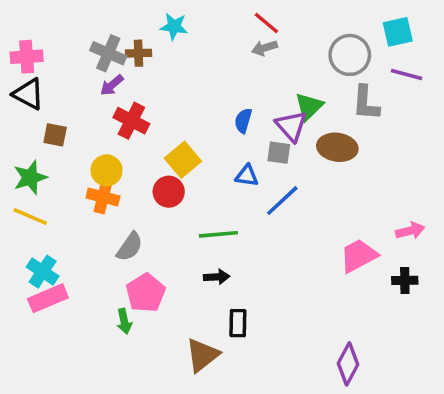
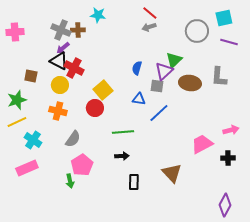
black triangle: (28, 94) -> (59, 61), moved
gray L-shape: (366, 103) -> (219, 77), moved
purple triangle: (291, 126) -> (164, 71), turned 30
yellow circle: (107, 170) -> (60, 85), moved
yellow line: (30, 217) -> (17, 122), turned -48
cyan cross: (43, 272) -> (33, 140), moved
brown triangle: (202, 355) -> (172, 173), moved, turned -35
purple diamond: (348, 364) -> (225, 205), moved

